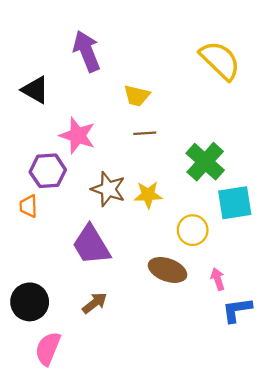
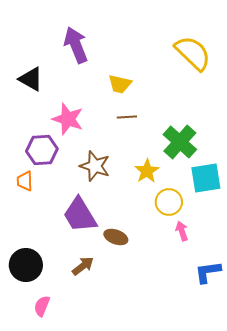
yellow star: (148, 195) -> (147, 171), moved, turned -30
brown ellipse: (168, 270) -> (116, 237), moved, size x0.7
pink arrow: (218, 279) -> (182, 231), moved
pink semicircle: (48, 349) -> (42, 306), size x0.7

